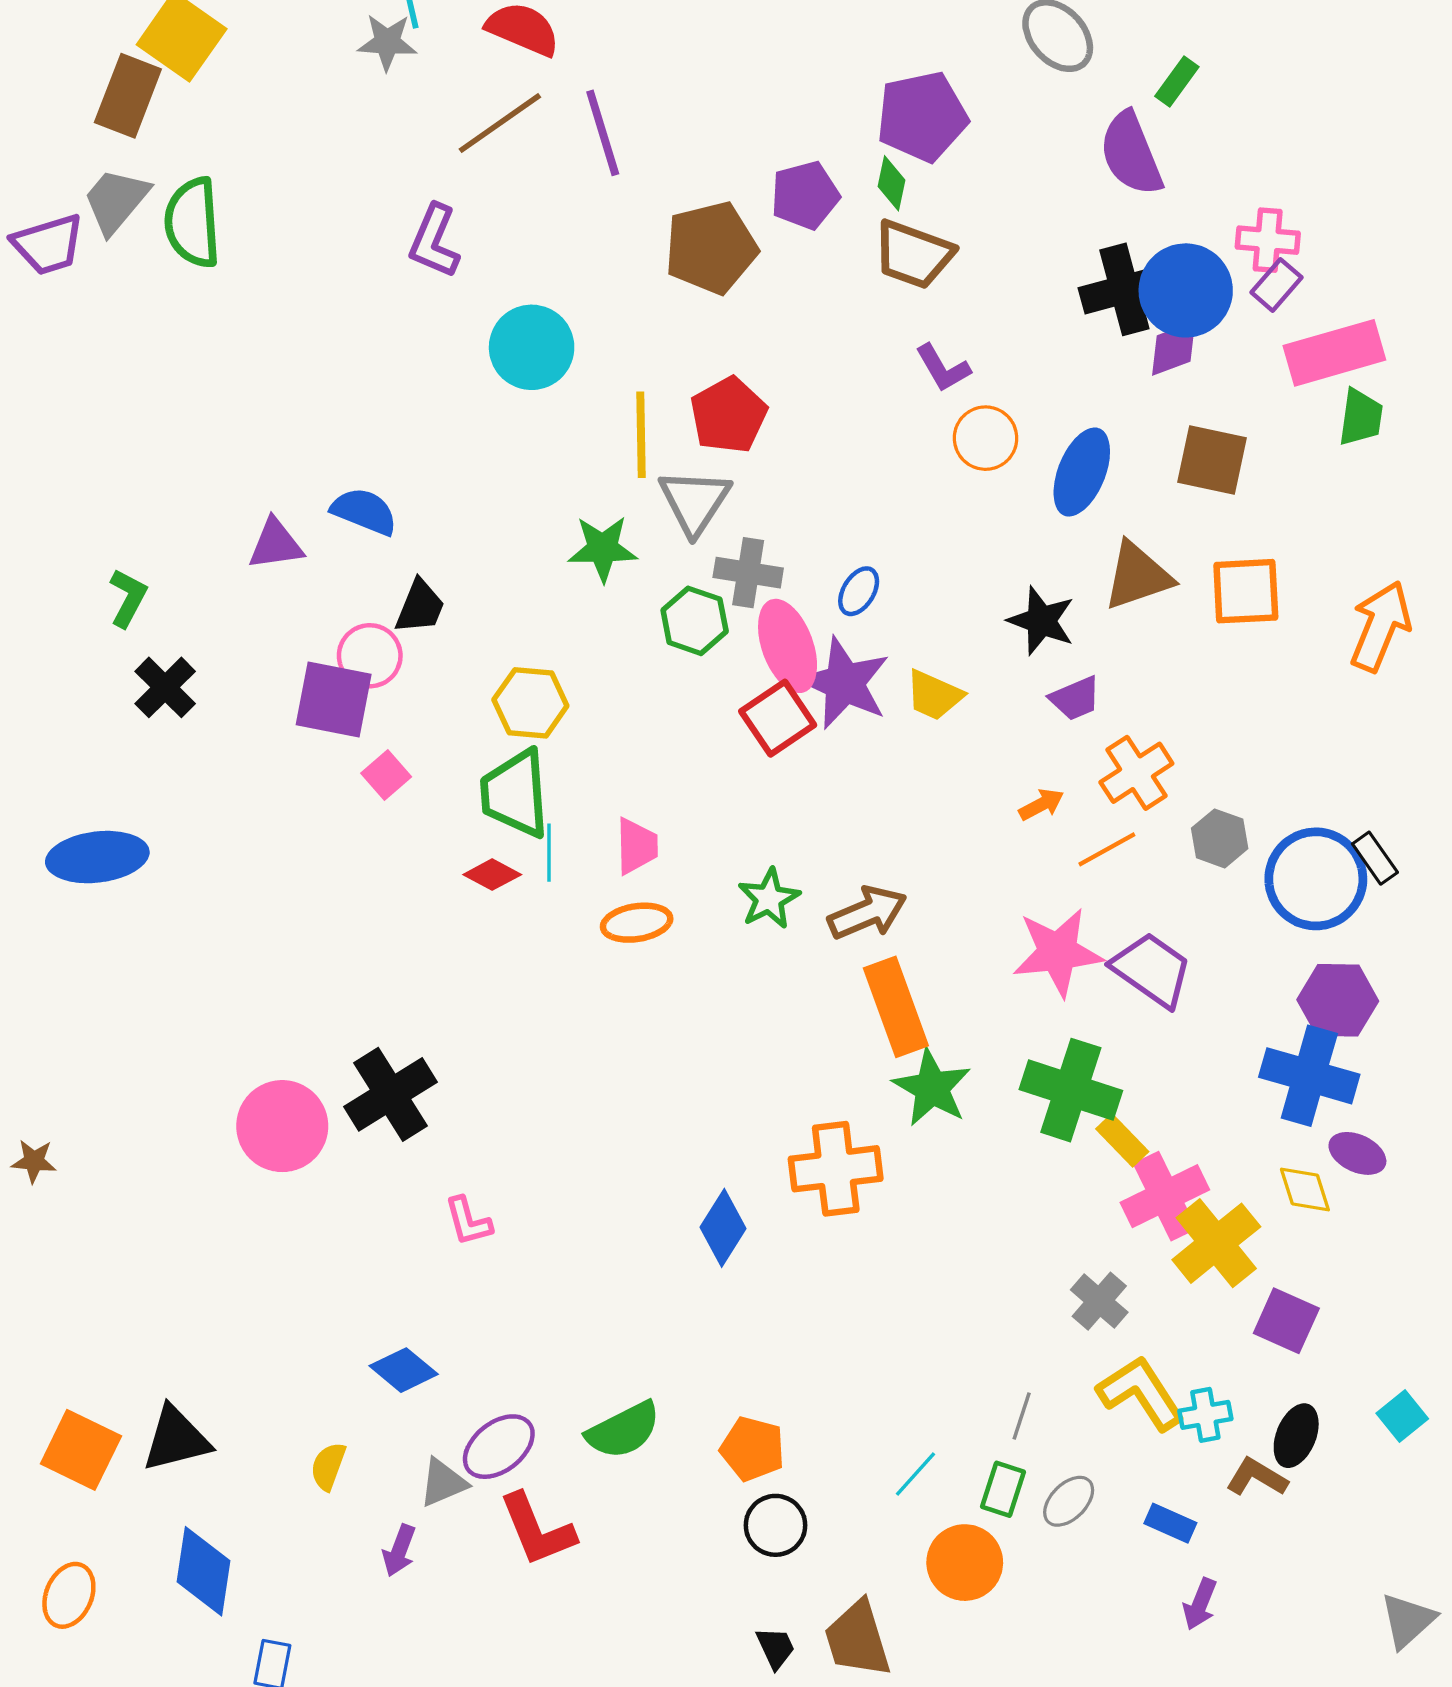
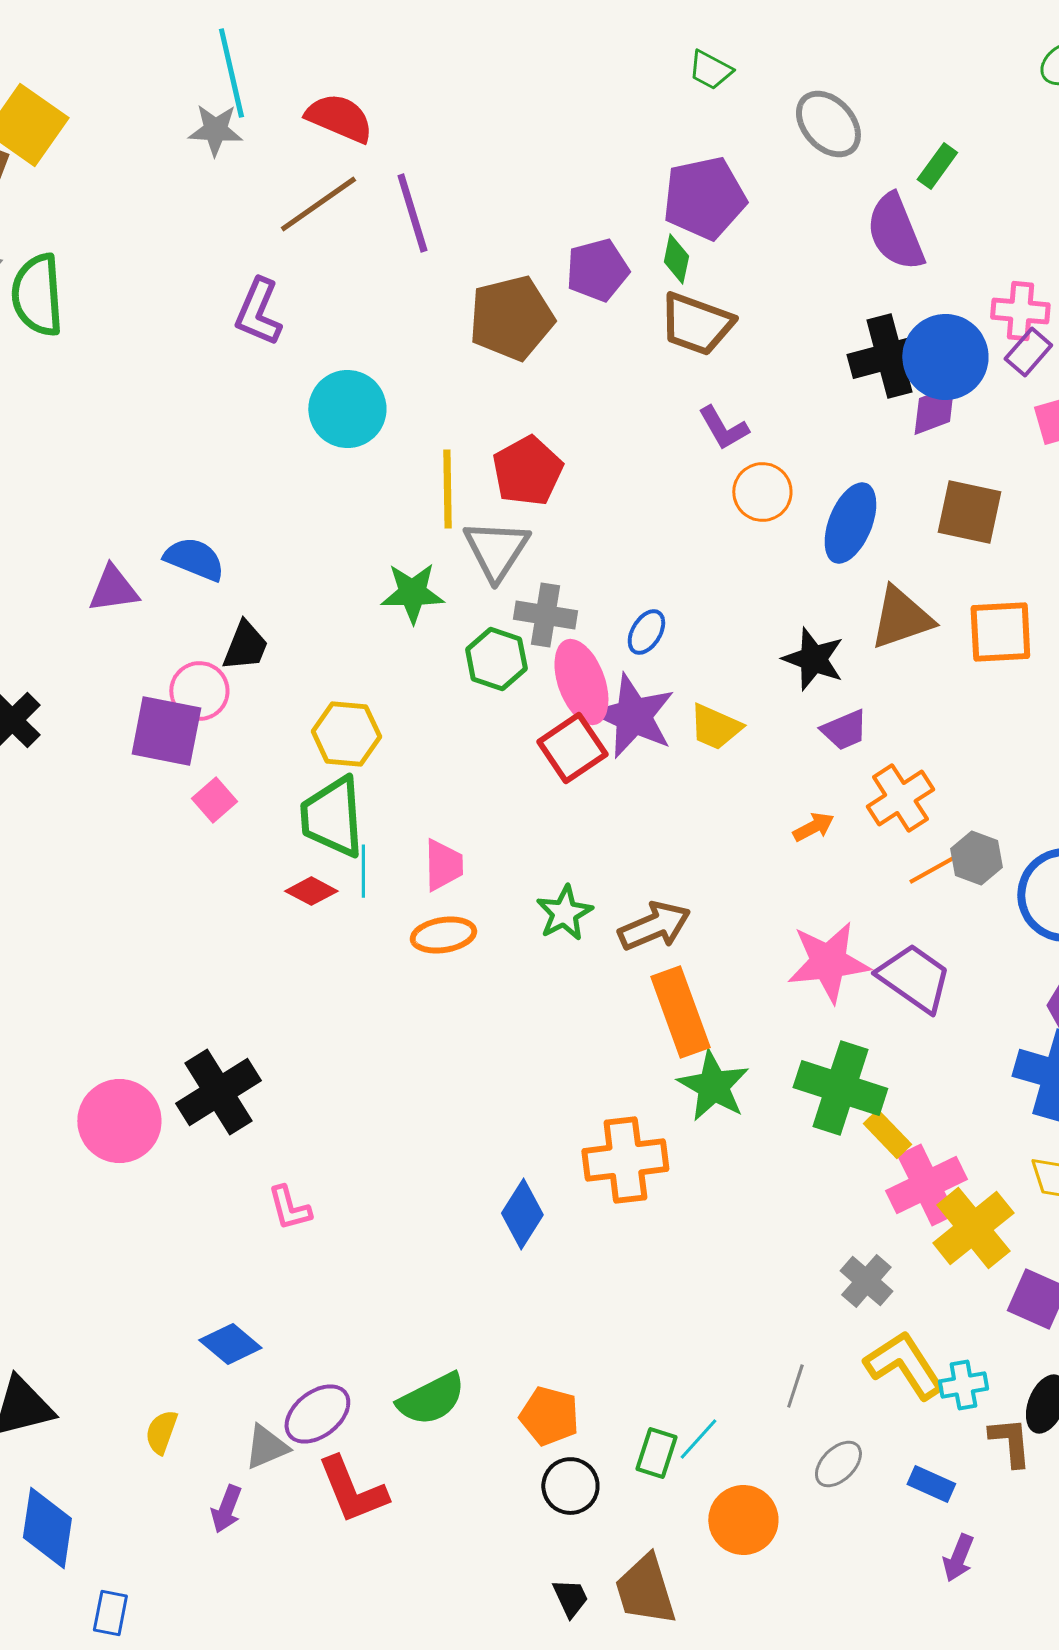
orange line: (1107, 849) -> (935, 868), moved
brown L-shape: (1257, 1477) -> (1010, 1442), turned 54
green rectangle: (1003, 1489) -> (656, 1453), moved

